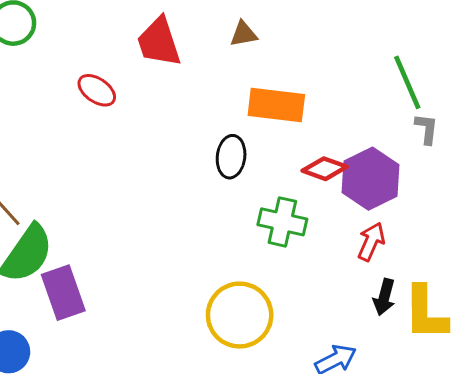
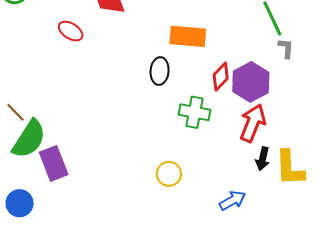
red diamond: (325, 169) -> (221, 77), turned -64
red arrow: (371, 242) -> (253, 123), size x1.5
yellow circle: (240, 315) -> (169, 174), size x0.6

